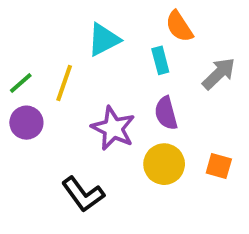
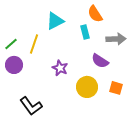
gray arrow: (219, 74) -> (116, 39), turned 42
purple semicircle: (166, 113) -> (100, 61), moved, turned -42
purple star: (113, 128) -> (60, 68), size x0.7
black L-shape: (83, 194) -> (31, 106), moved

